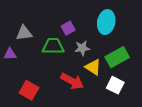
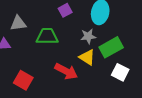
purple square: (68, 28) -> (65, 10), moved
gray star: (82, 48) -> (88, 36), moved
white square: (115, 85) -> (120, 72), moved

